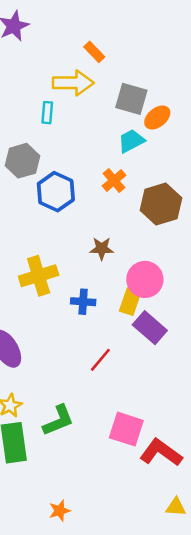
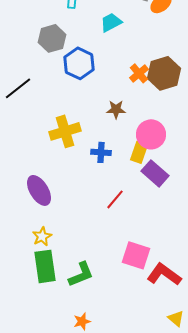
cyan trapezoid: (131, 141) -> (111, 22), moved
orange cross: (114, 181) -> (139, 73), moved
green L-shape: (58, 420) -> (81, 274), moved
yellow triangle: (176, 507) -> (176, 318), turned 36

